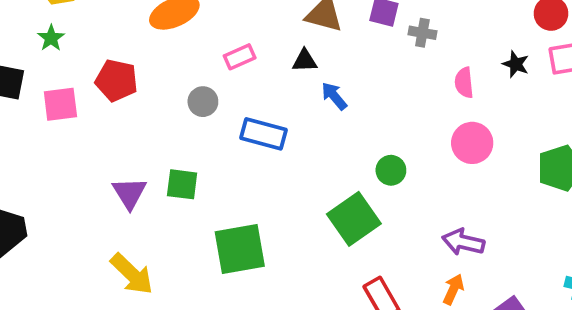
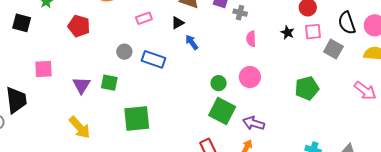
black triangle: (305, 61) -> (178, 23), turned -32
pink semicircle: (464, 83) -> (251, 39), moved
gray circle: (203, 102) -> (124, 52), moved
pink square: (60, 104) -> (44, 69), moved
pink circle: (472, 143) -> (250, 77), moved
green square: (354, 219) -> (222, 111), moved, turned -32

